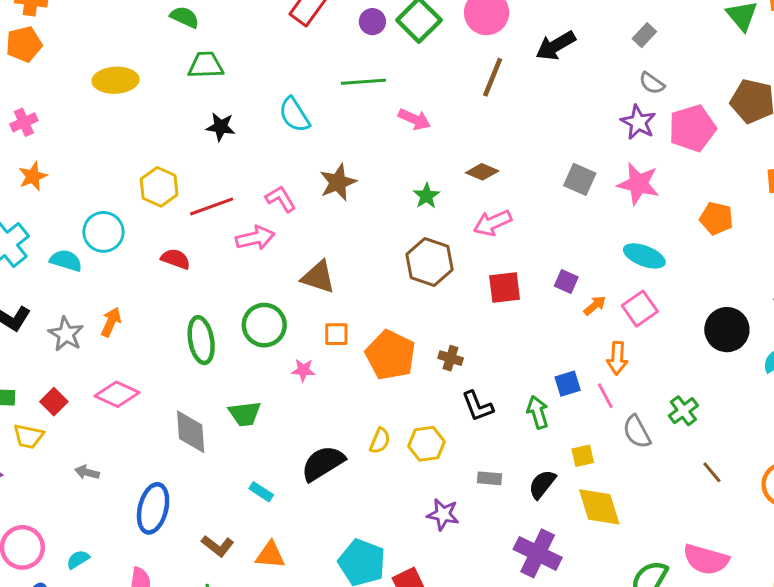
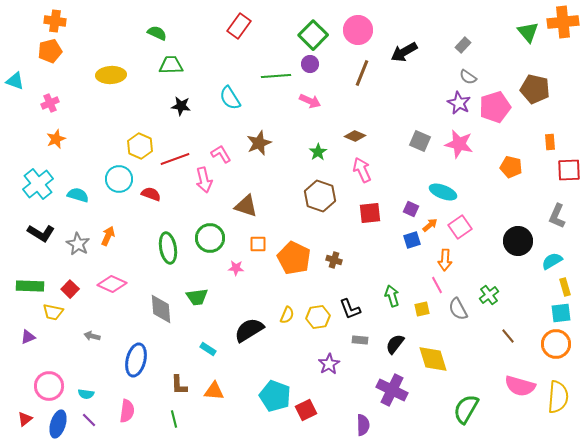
purple circle: (372, 22) -> (310, 64), moved
pink arrow: (493, 223) -> (362, 170), turned 90
cyan circle: (103, 232) -> (119, 179), moved
pink arrow: (255, 238) -> (204, 180), turned 90
cyan ellipse: (644, 256) -> (443, 192), moved
blue square: (568, 384) -> (412, 240), moved
black L-shape: (478, 406) -> (350, 309), moved
yellow square: (583, 456) -> (422, 309), moved
purple star: (443, 514) -> (329, 364), turned 30
brown L-shape: (218, 546) -> (179, 385), turned 50
cyan semicircle: (78, 559) -> (86, 394), turned -140
pink semicircle: (706, 559) -> (520, 386), moved

